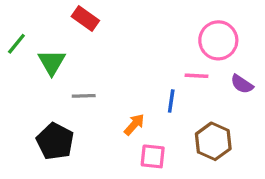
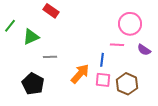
green triangle: (52, 62) -> (31, 37), turned 36
orange arrow: (134, 124) -> (80, 74), size x1.5
pink square: (153, 156) -> (103, 80), moved

